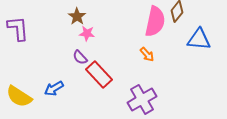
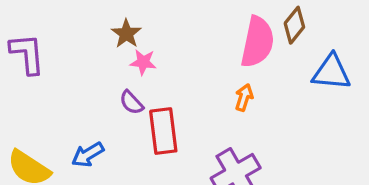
orange arrow: (147, 54) -> (244, 97), turned -119
red rectangle: (99, 74) -> (163, 131), turned 36

